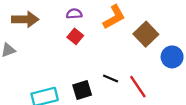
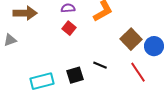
brown square: (146, 34) -> (131, 39), moved
red line: (138, 87) -> (138, 72), moved

